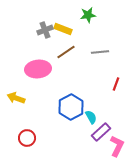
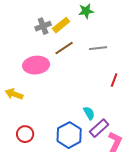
yellow rectangle: (63, 29) -> (61, 25), turned -60
blue hexagon: (71, 107) -> (69, 135), moved

